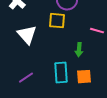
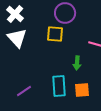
white triangle: (27, 35) -> (17, 38), moved

